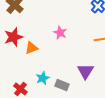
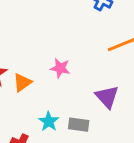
pink star: (60, 33) -> (60, 68), moved

